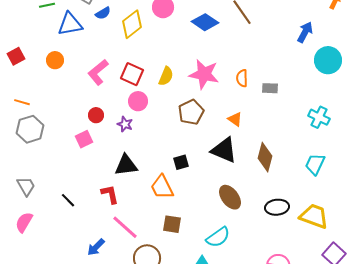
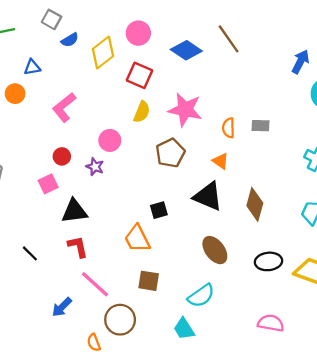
blue triangle: (70, 24) -> (32, 67), moved, size x0.6
red square: (132, 74) -> (139, 75), moved
orange semicircle: (242, 78) -> (229, 128), moved
black triangle: (126, 165) -> (74, 211), moved

